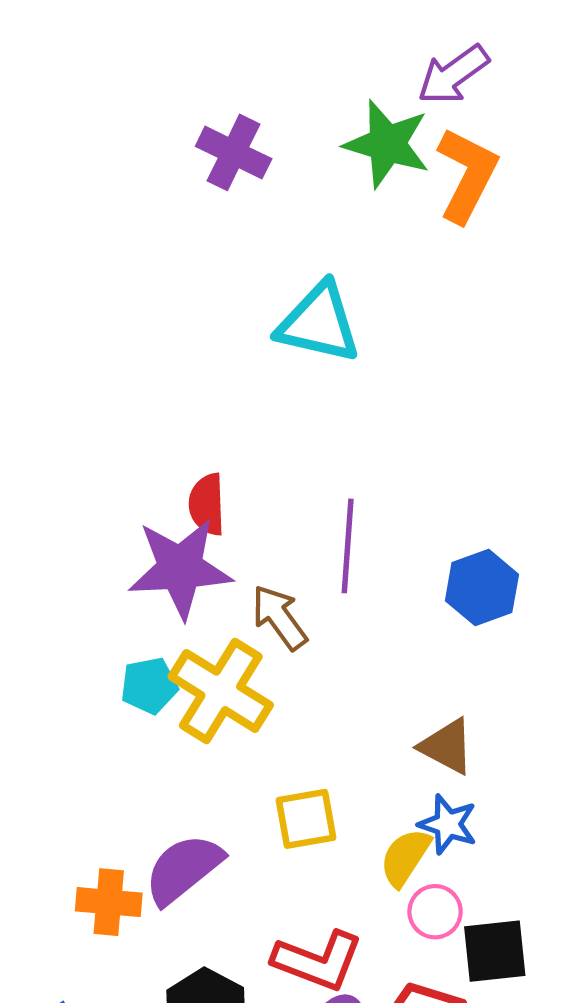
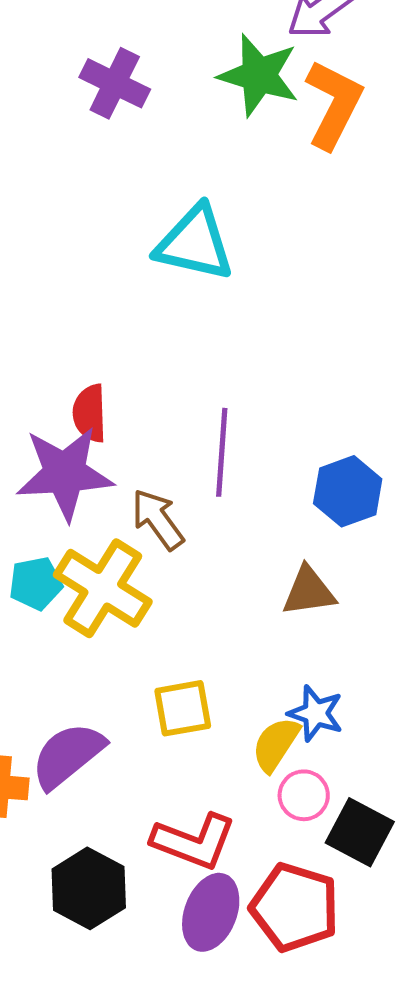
brown triangle: (447, 746) -> (309, 591), moved, turned -36
black square: (495, 951) -> (360, 832), turned 34

